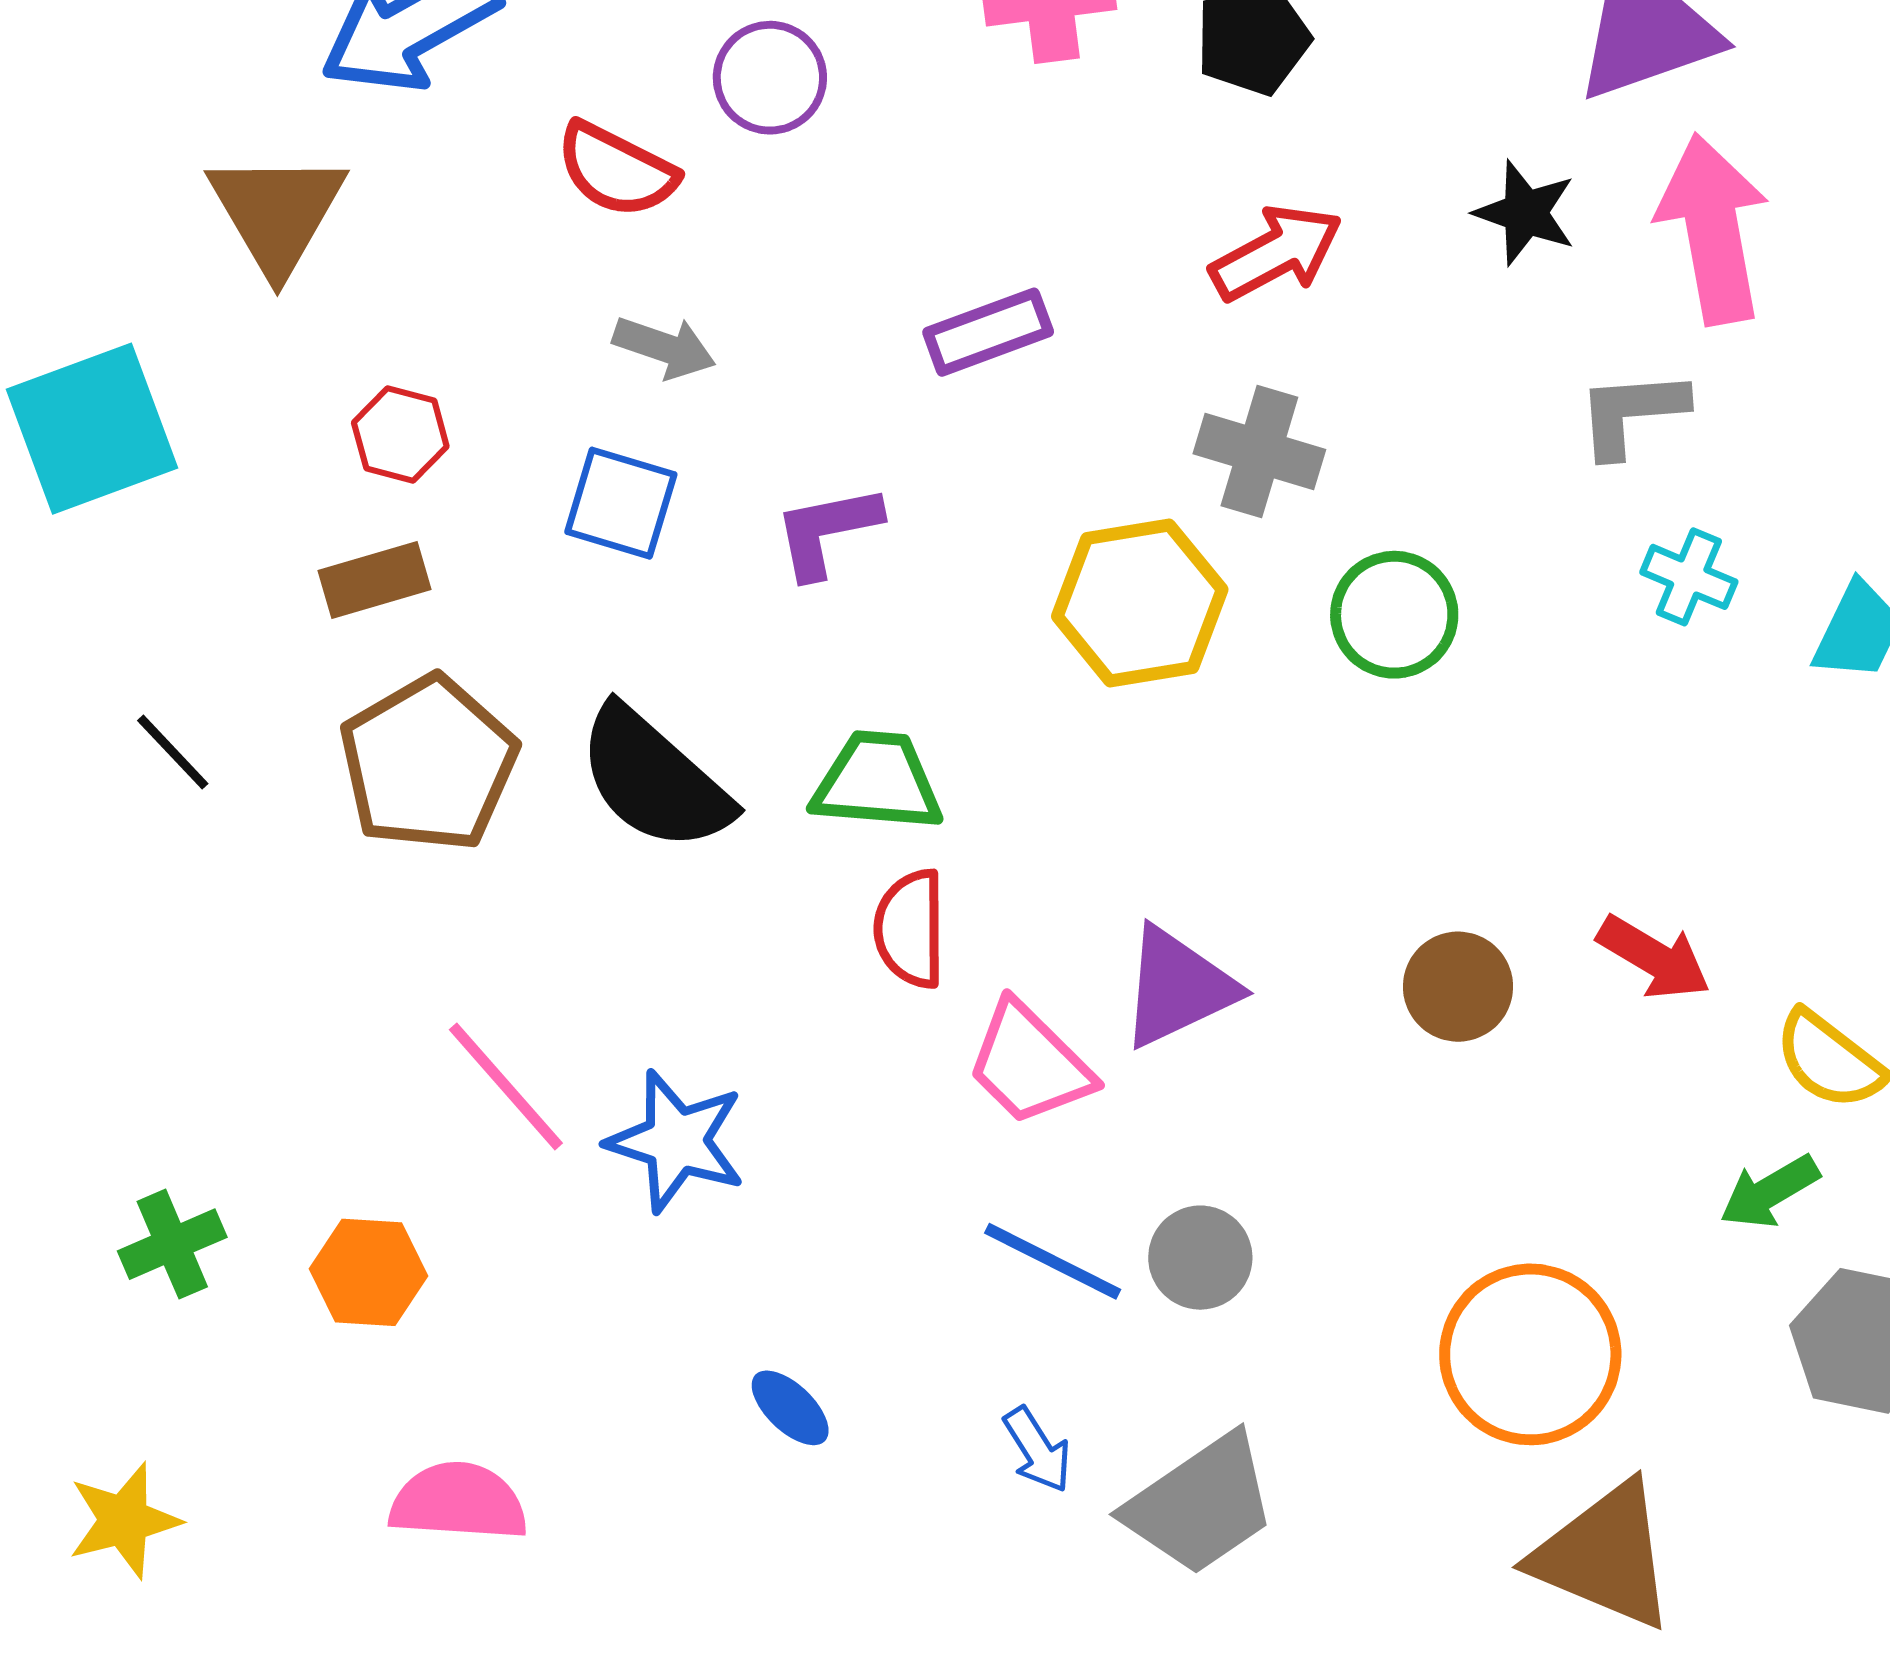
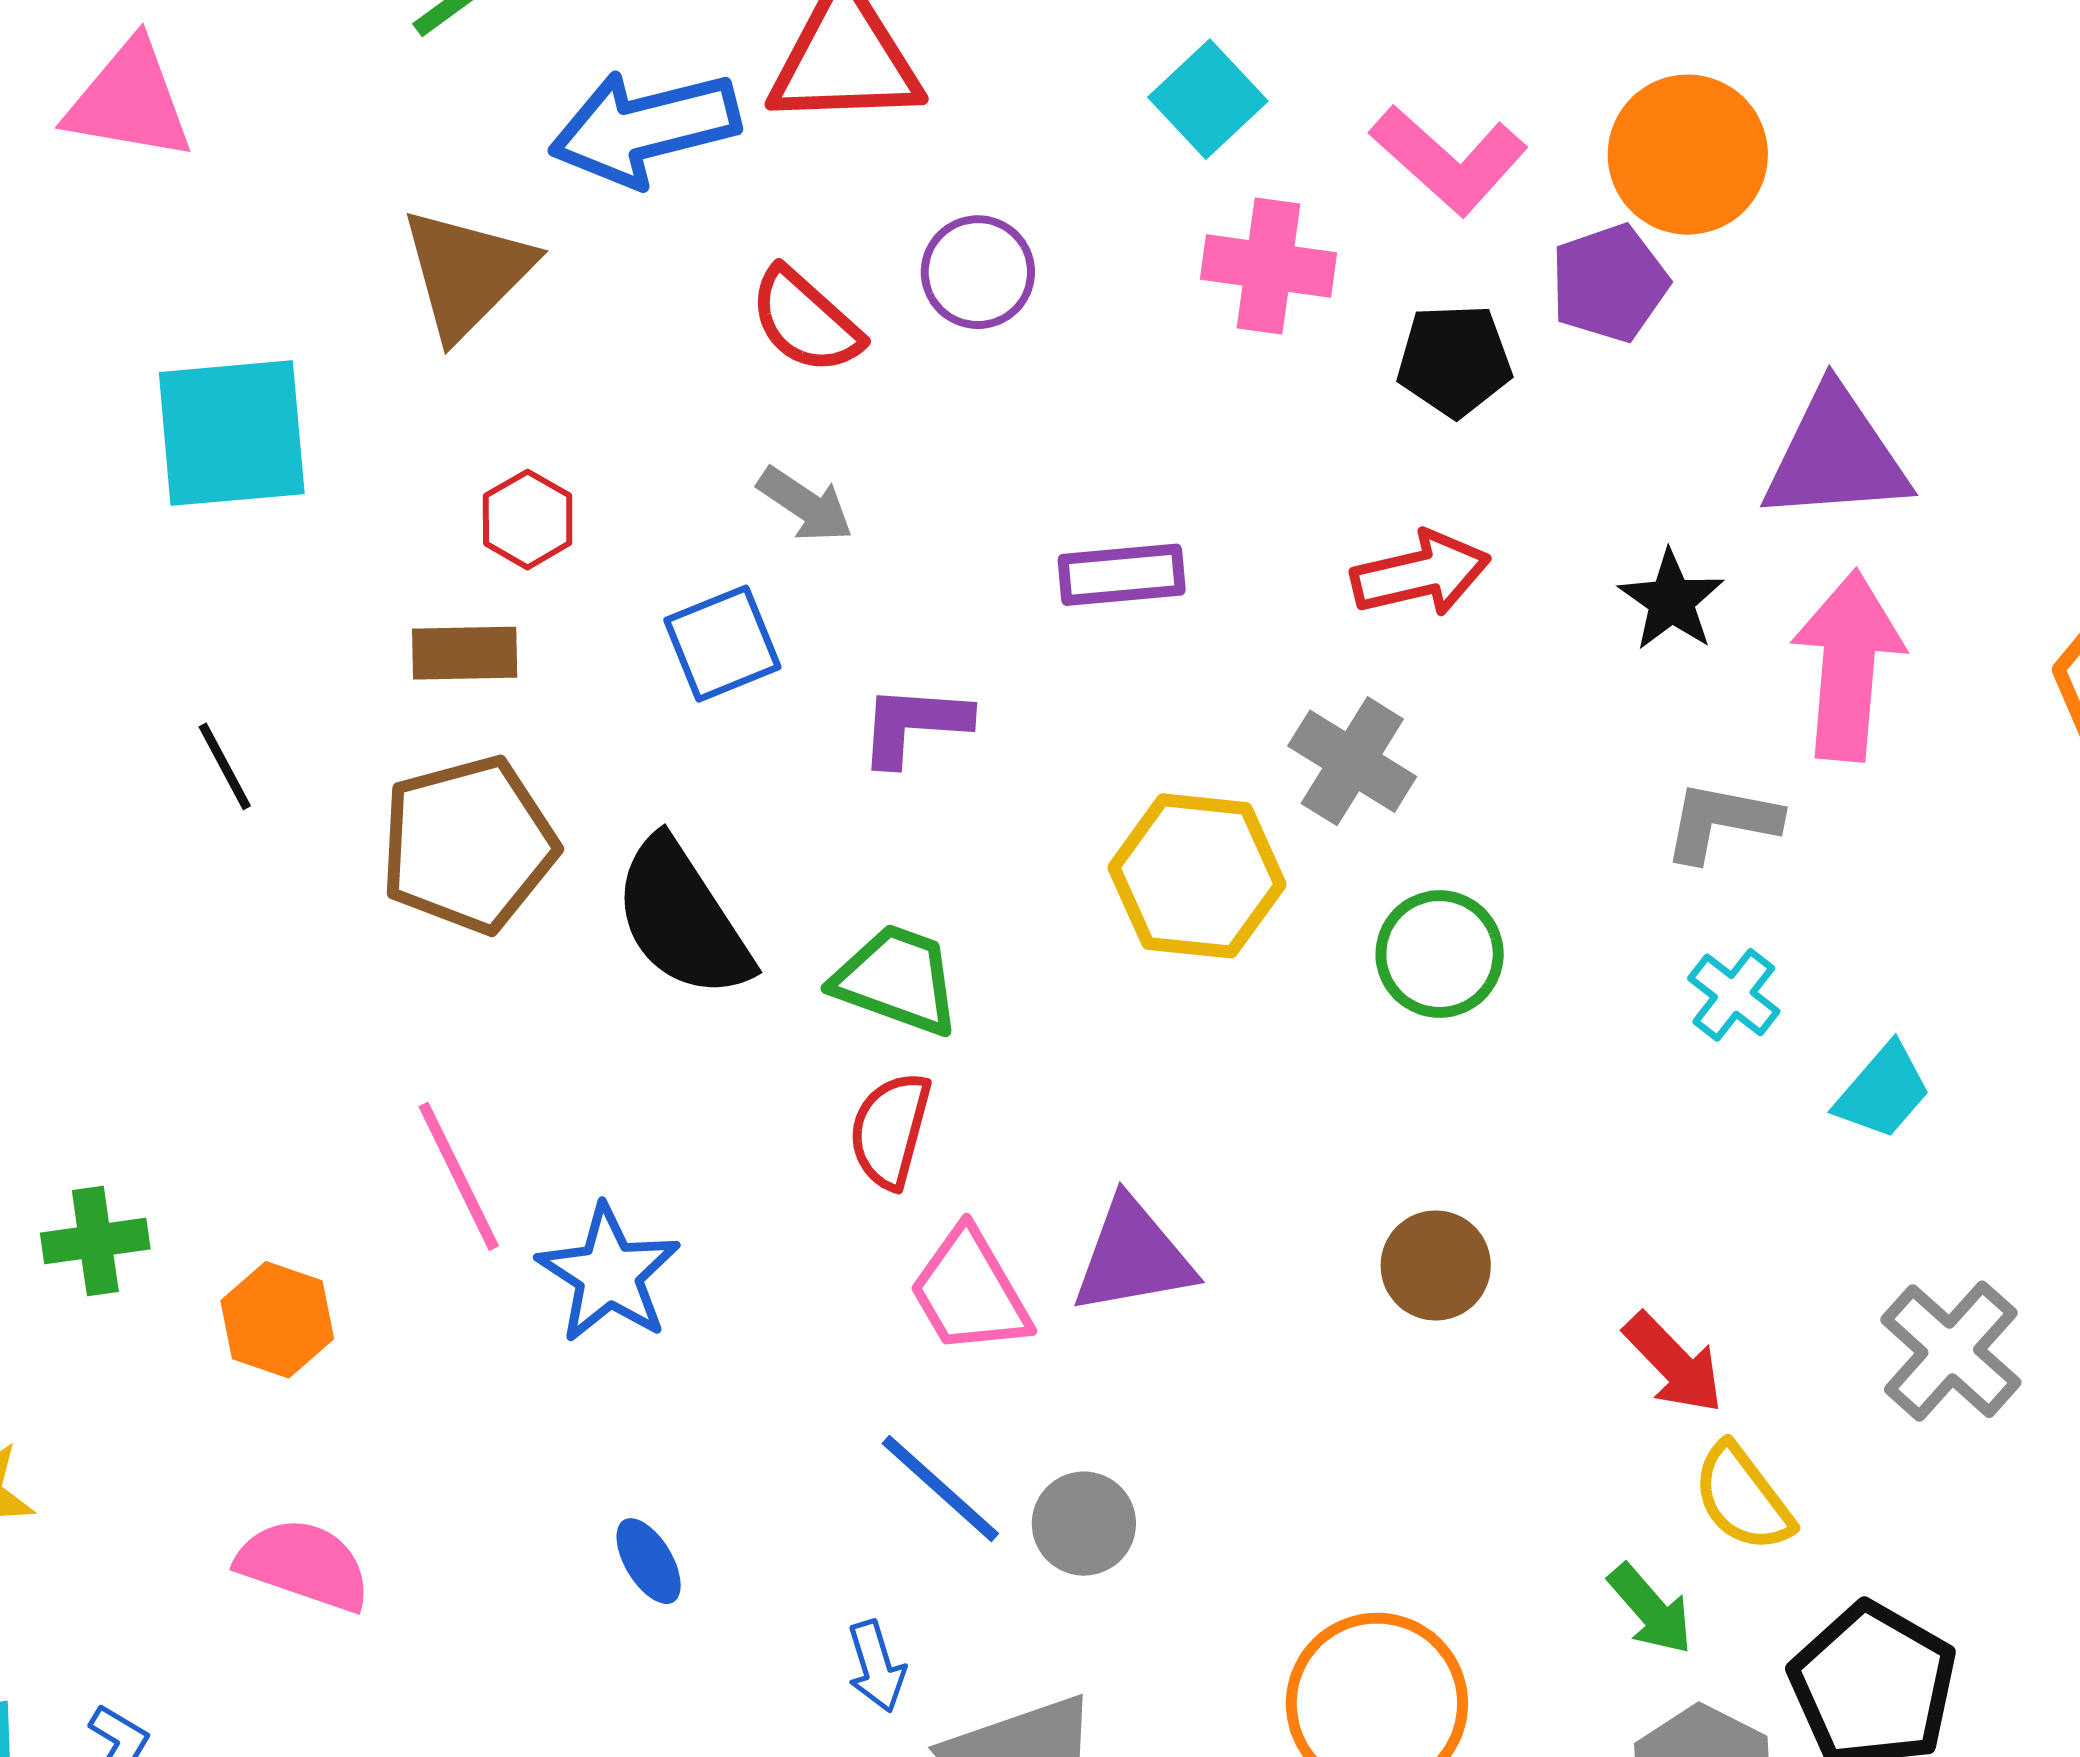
blue square: (621, 503) -> (722, 644), turned 36
red arrow: (1654, 957) -> (1674, 1363), moved
brown circle: (1458, 987) -> (1436, 1265), moved
green arrow: (1770, 1192) -> (1650, 1609), turned -116

